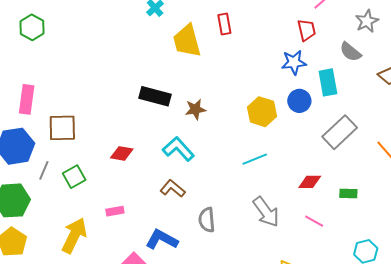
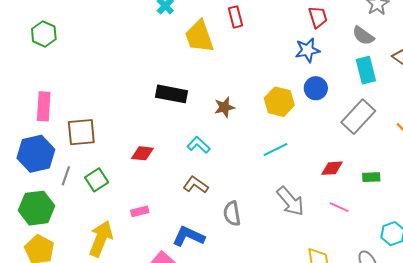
cyan rectangle: (328, 82) -> (366, 70), moved
brown star: (195, 109) -> (224, 107), moved
cyan L-shape: (178, 149) -> (199, 145), size x0.7

